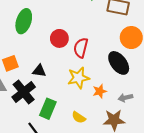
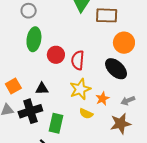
green ellipse: (24, 21) -> (34, 39), moved
black cross: (24, 92) -> (30, 111), turned 30
yellow semicircle: (79, 117) -> (86, 114), moved

